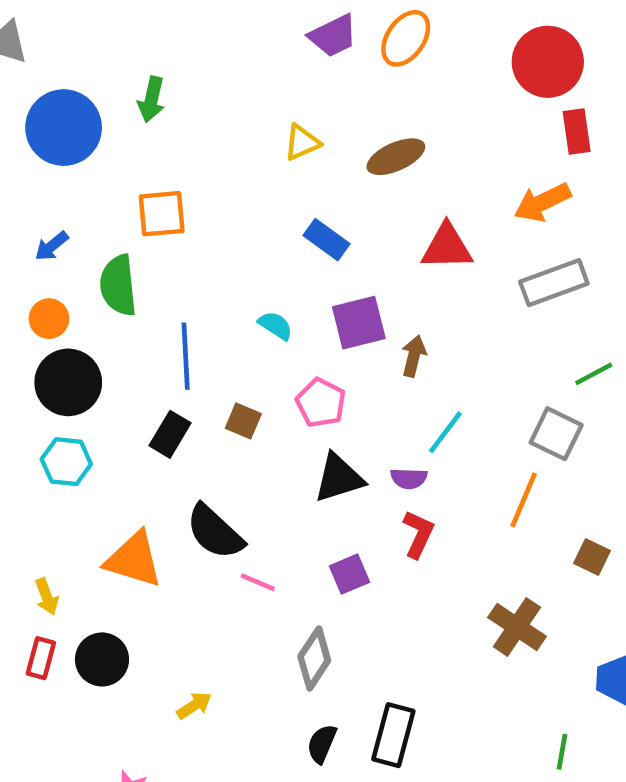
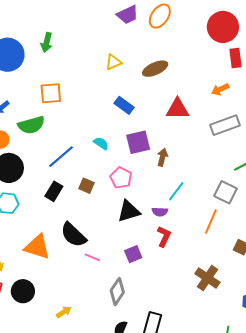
orange arrow: (542, 202) -> (220, 89), size x0.7
green semicircle: (118, 285) -> (31, 125), turned -100
blue line: (186, 356) -> (61, 157), turned 52

